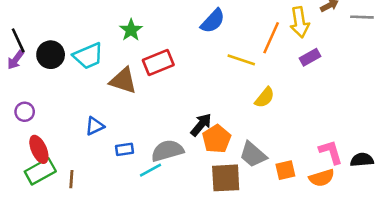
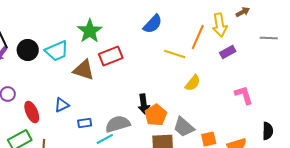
gray line: (362, 17) -> (269, 38), moved
green star: (131, 30) -> (90, 31), size x1.4
black arrow: (201, 125) -> (144, 104), turned 132
red ellipse: (39, 149) -> (32, 112), moved
pink L-shape: (331, 152) -> (244, 95), moved
black semicircle: (362, 160) -> (268, 131), turned 96

